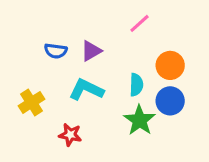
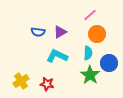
orange circle: (170, 65) -> (97, 34), moved
yellow cross: (31, 102) -> (21, 81), moved

